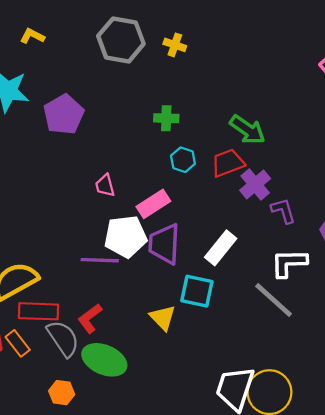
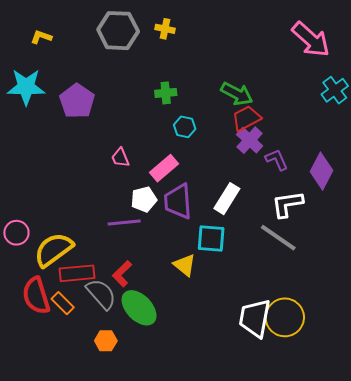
red trapezoid: (228, 163) -> (246, 118), moved
white pentagon: (126, 237) -> (144, 199), size x0.7
green ellipse: (104, 360) -> (139, 308), turned 30

